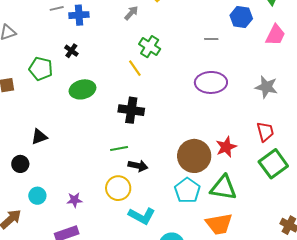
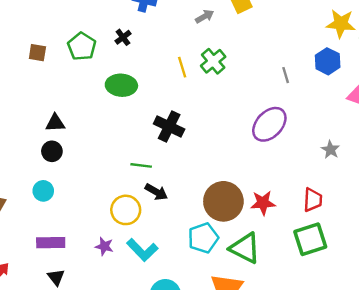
gray line: (211, 39) -> (286, 75), turned 56
yellow line: (135, 68) -> (182, 67), moved
purple ellipse: (211, 82) -> (269, 124), turned -64
gray star: (266, 87) -> (330, 150), size x0.7
black circle: (20, 164) -> (52, 151), moved
cyan circle: (37, 196) -> (43, 191), moved
purple star: (75, 200) -> (104, 246), moved

